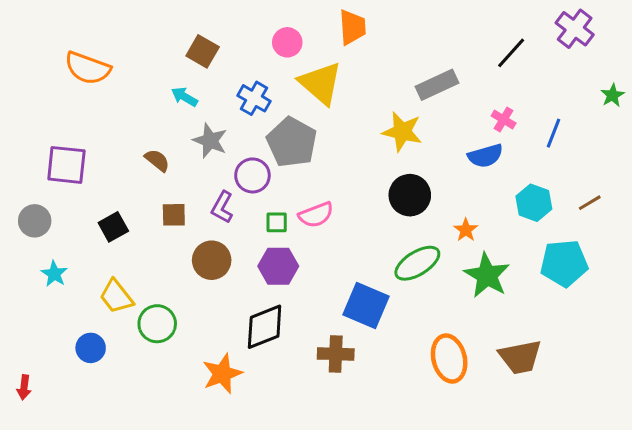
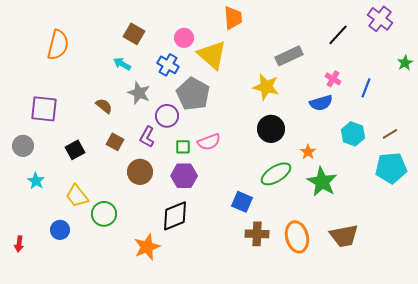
pink circle: (287, 42) -> (184, 38), moved
orange semicircle: (88, 68) -> (58, 45), turned -96
brown square: (174, 215) -> (115, 142), turned 30
cyan pentagon: (564, 263) -> (391, 168), moved
blue square: (366, 306) -> (242, 202), size x0.7
brown cross: (336, 354) -> (257, 234), moved
red arrow: (24, 387) -> (19, 244), moved

